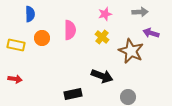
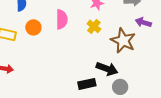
black arrow: (102, 76) -> (107, 69), moved
black rectangle: (73, 94) -> (87, 84), moved

